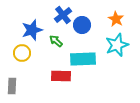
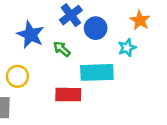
blue star: (32, 30) -> (30, 35), turned -30
cyan star: (117, 45) -> (127, 48), moved, size x0.6
yellow circle: (22, 53) -> (17, 76), moved

